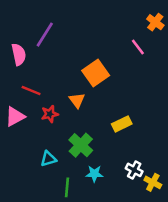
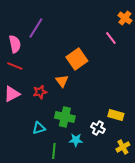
red line: (31, 90) -> (15, 66), moved
yellow rectangle: (122, 124) -> (116, 115), moved, turned 42
green cross: (81, 145) -> (65, 117), turned -30
white cross: (134, 170) -> (98, 128), moved
yellow cross: (153, 182) -> (123, 147), turned 32

